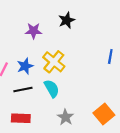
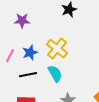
purple star: (34, 31) -> (22, 21), moved

